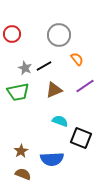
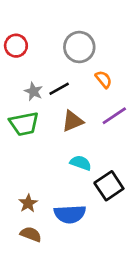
black square: (81, 138) -> (109, 186), turned 35

